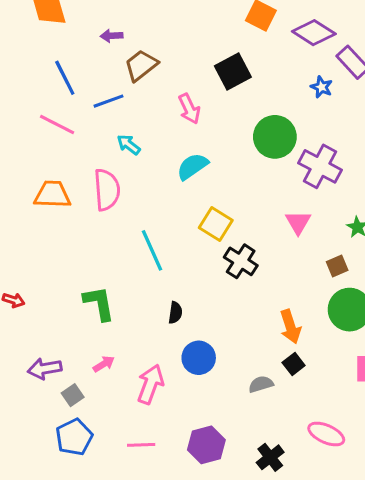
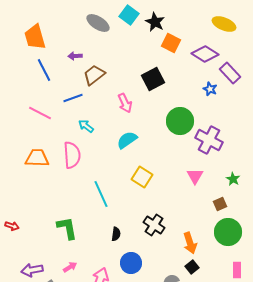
blue line: (65, 78) -> (44, 70), moved
black cross: (241, 261) -> (154, 225), moved

